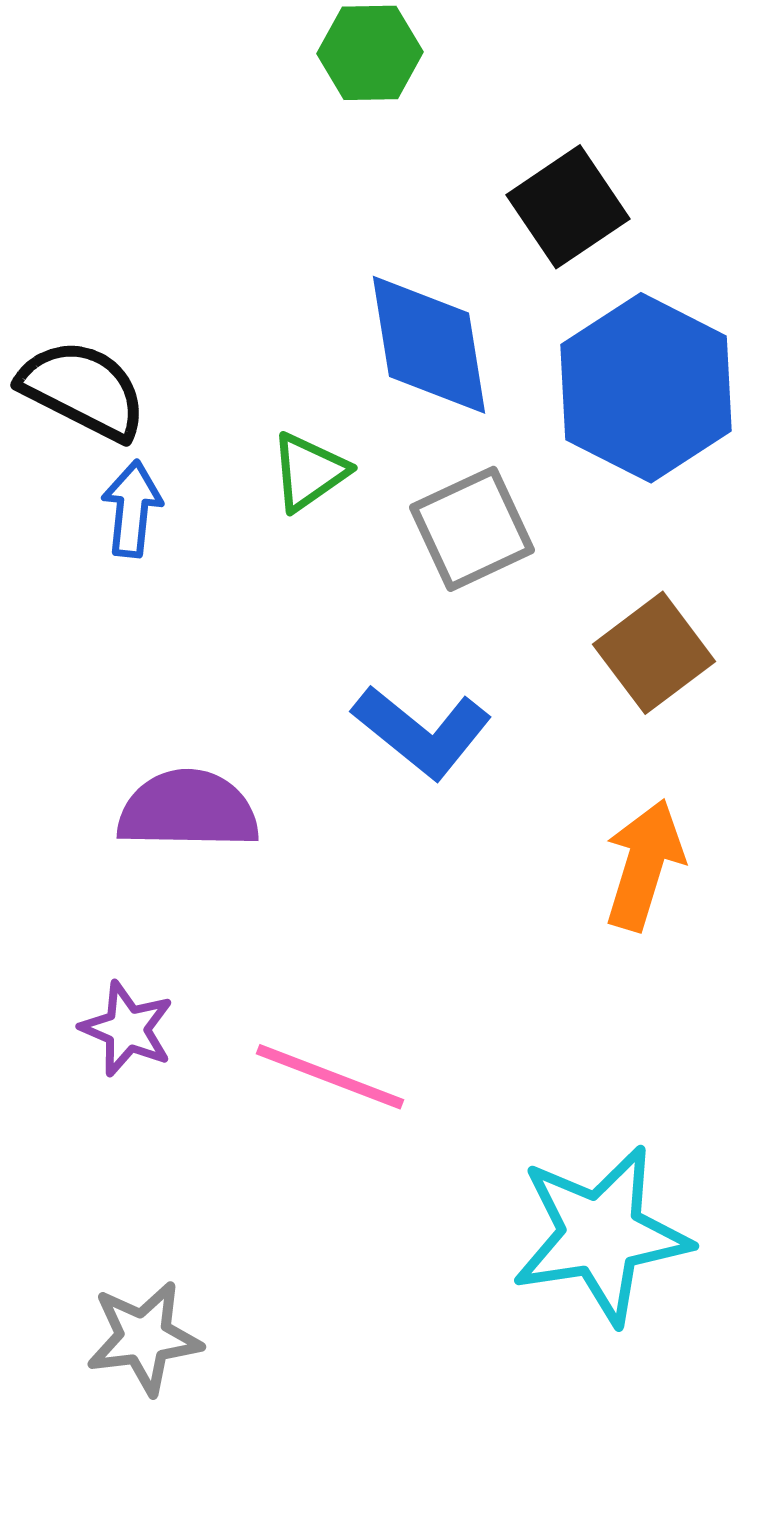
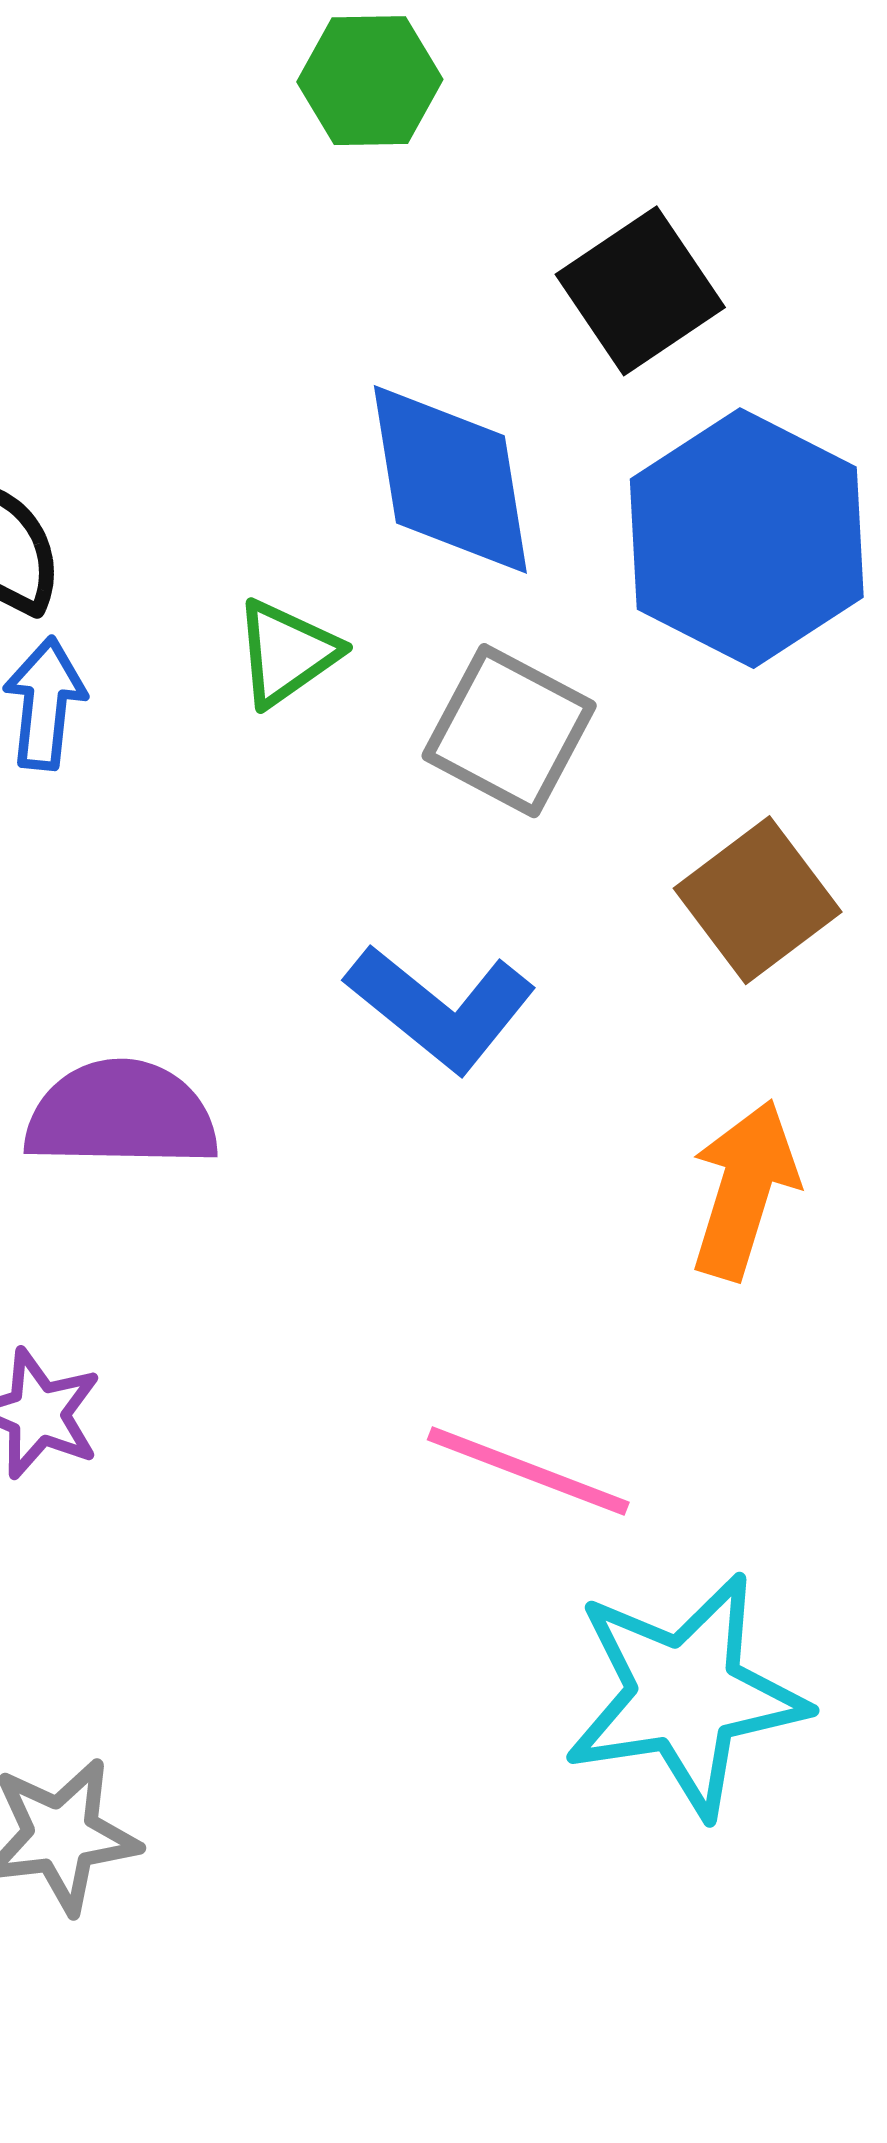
gray square: (472, 529) -> (509, 731), turned -37
pink line: (330, 1077) -> (528, 1471), moved

